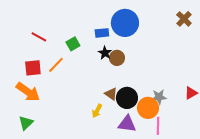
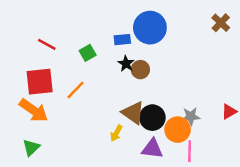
orange line: (56, 65) -> (76, 90), moved
red square: (33, 68) -> (40, 82), size x1.4
brown triangle: (111, 94) -> (133, 113), size x1.5

